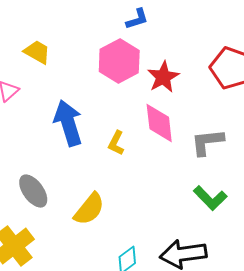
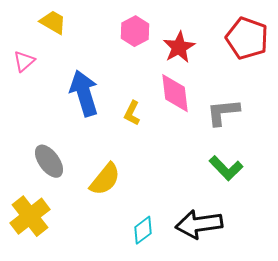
pink hexagon: (119, 61) -> (135, 31), size x0.7

